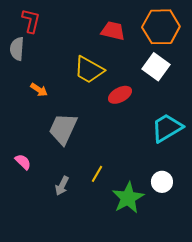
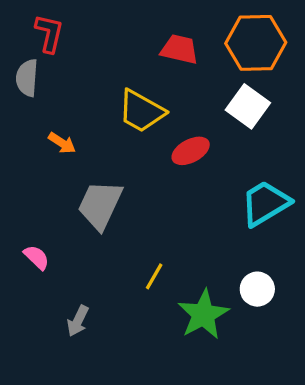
gray arrow: (62, 186) -> (78, 321), moved

